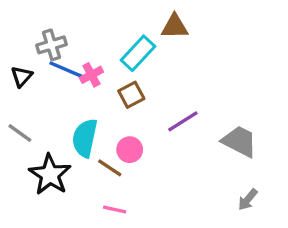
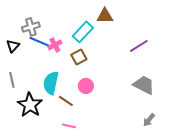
purple line: (183, 121) -> (139, 46), moved
gray line: (20, 133) -> (12, 80), turned 42
pink circle: (130, 150) -> (86, 86), moved

